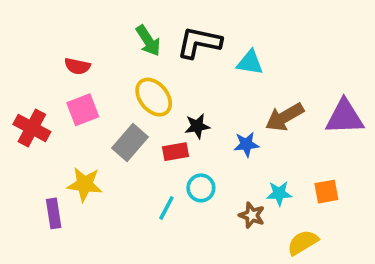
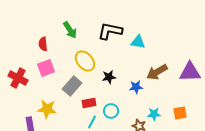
green arrow: (148, 41) -> (70, 30), moved
red semicircle: (77, 66) -> (43, 44), turned 72
red rectangle: (175, 152) -> (89, 103), moved

